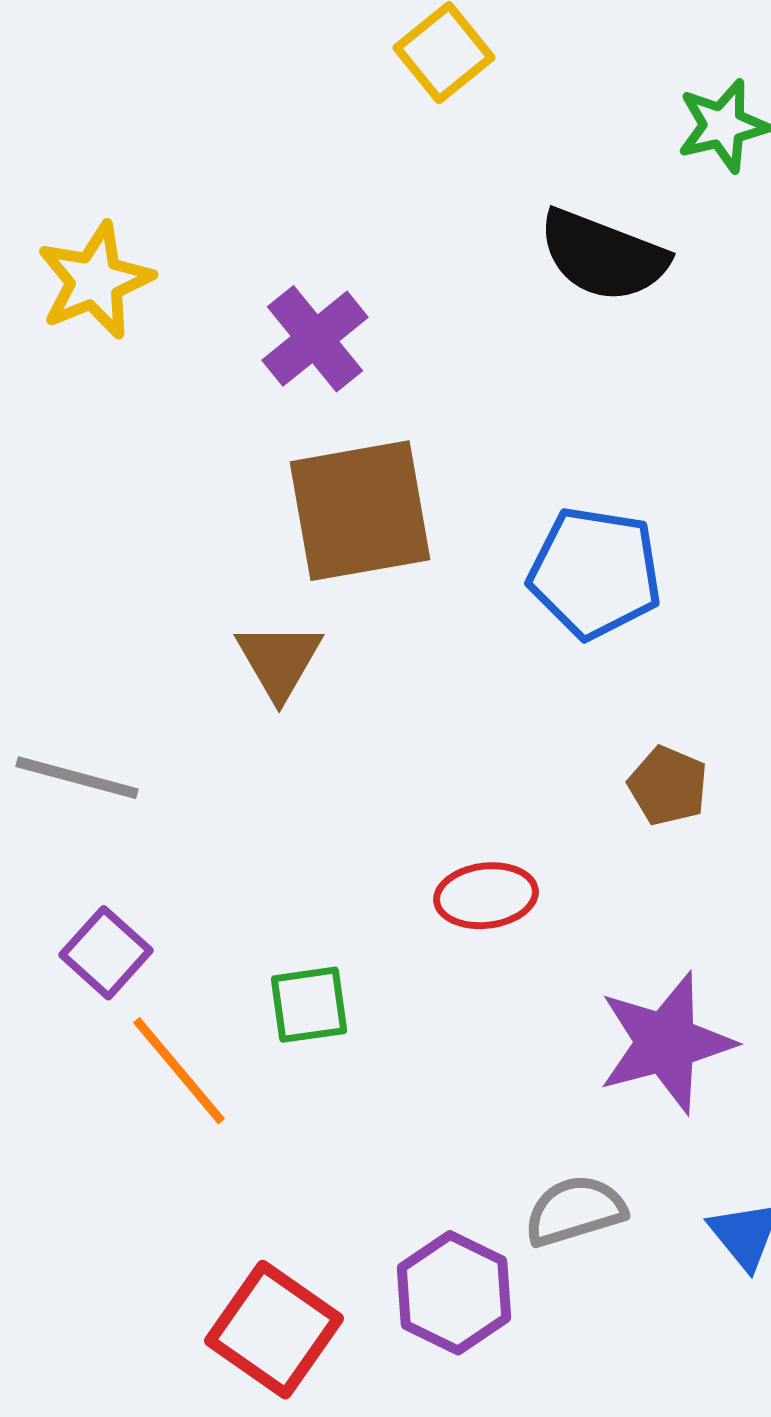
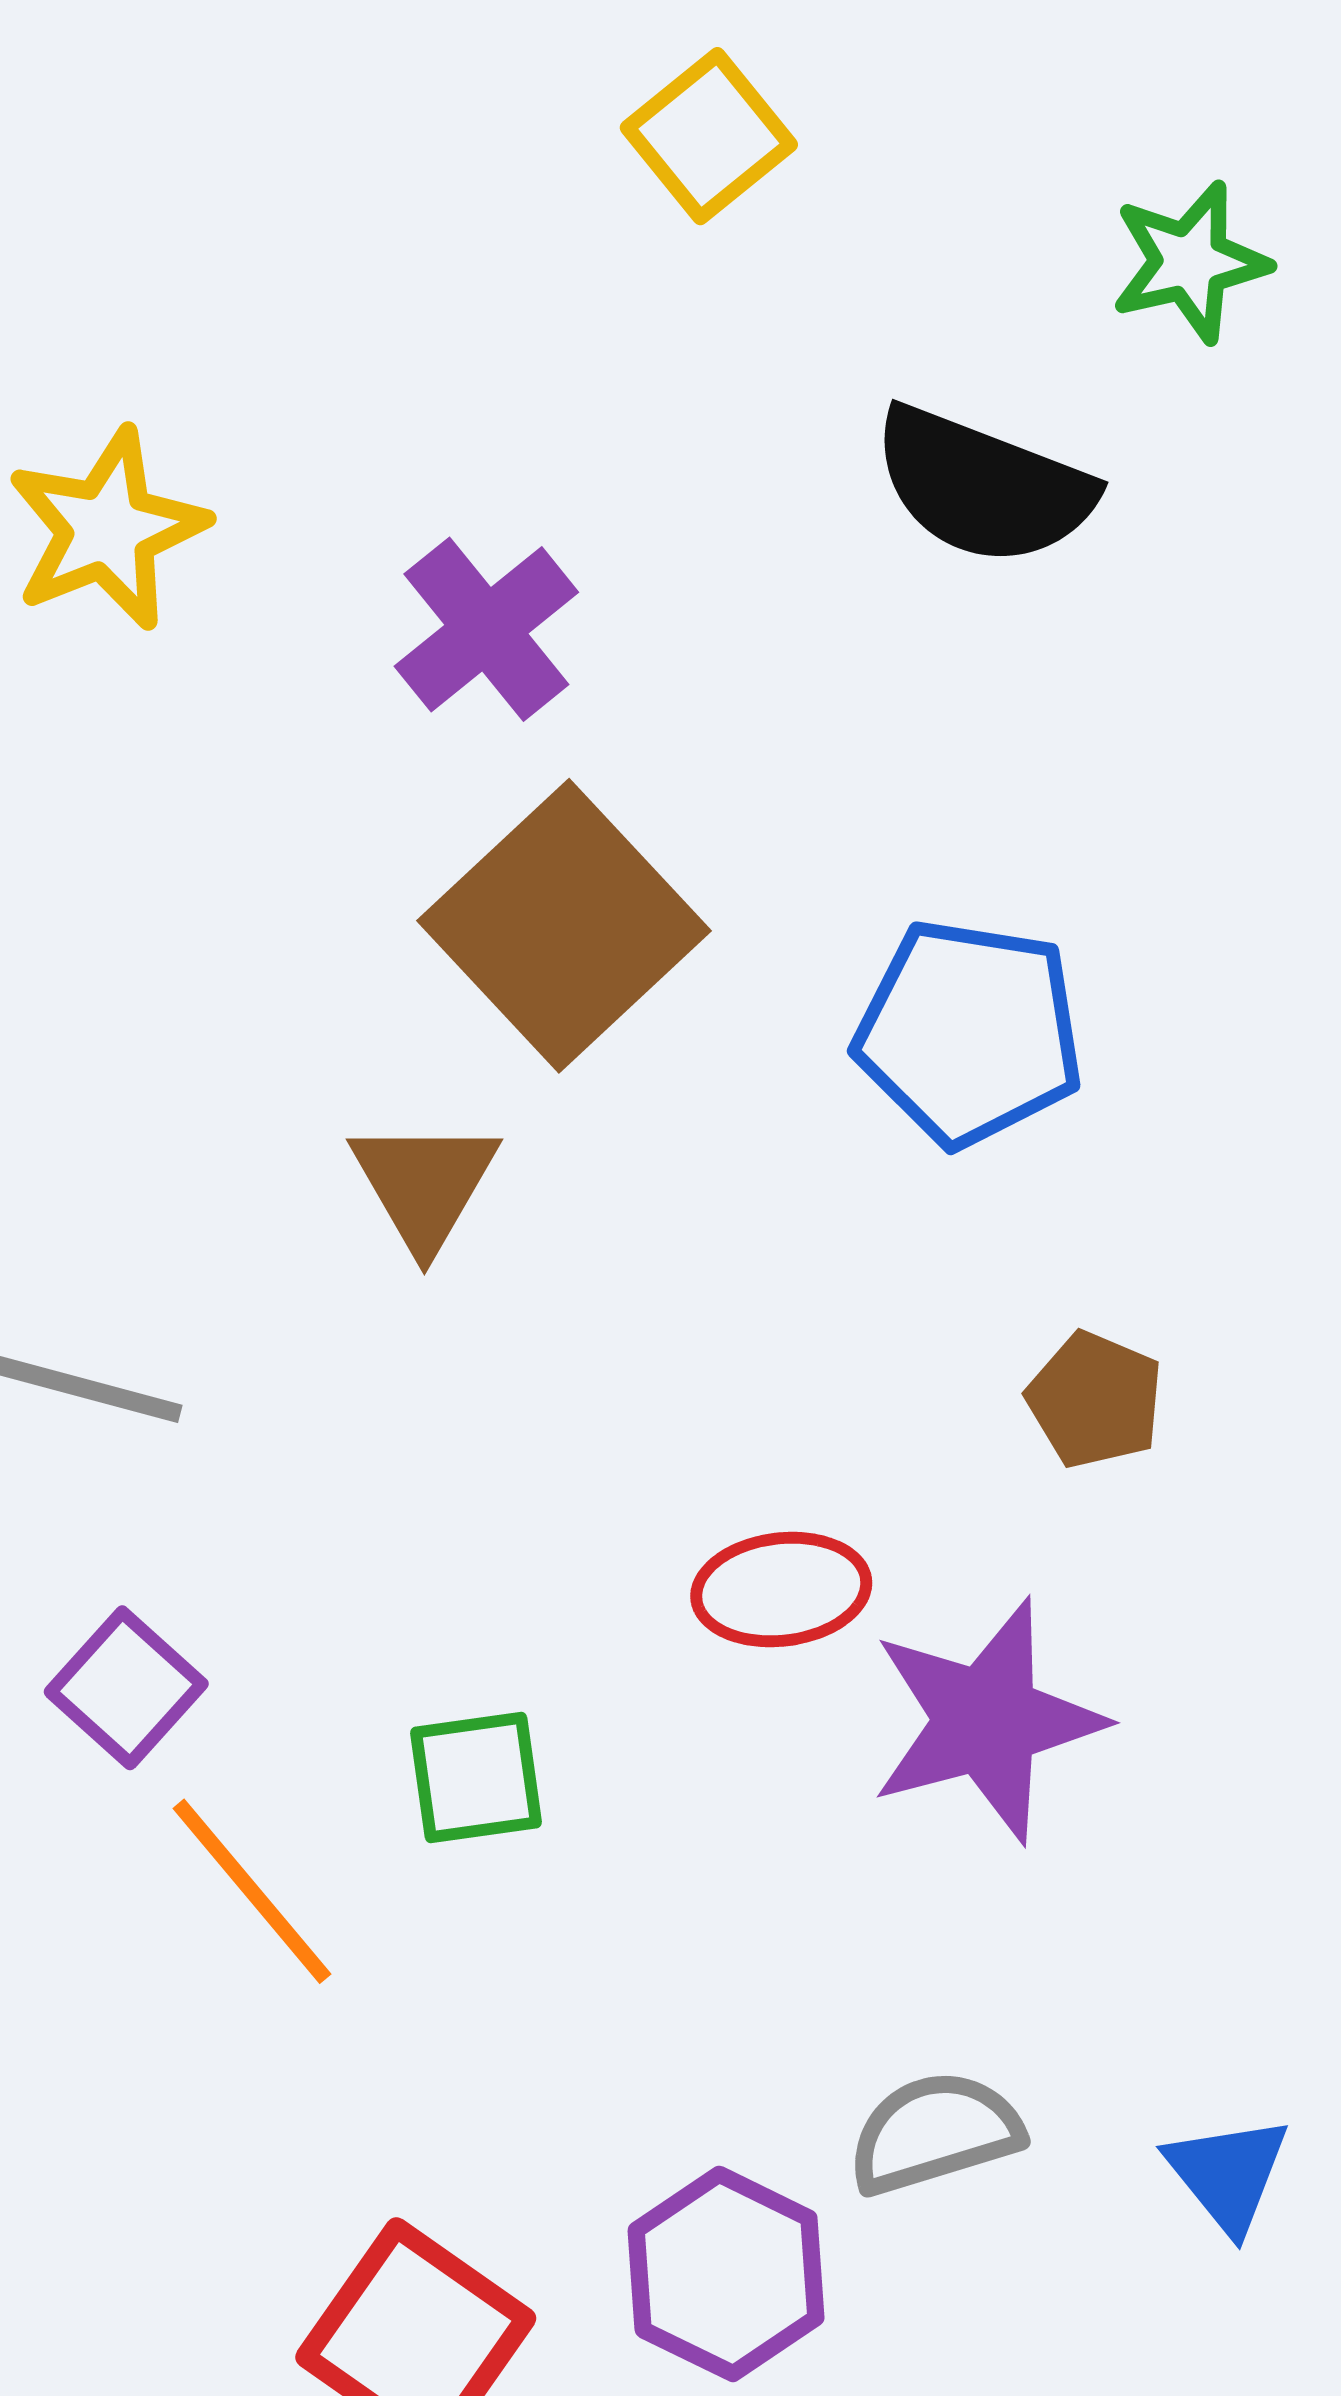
brown square: (360, 511) -> (564, 926), turned -33
purple star: (666, 1043) -> (986, 1721), moved

